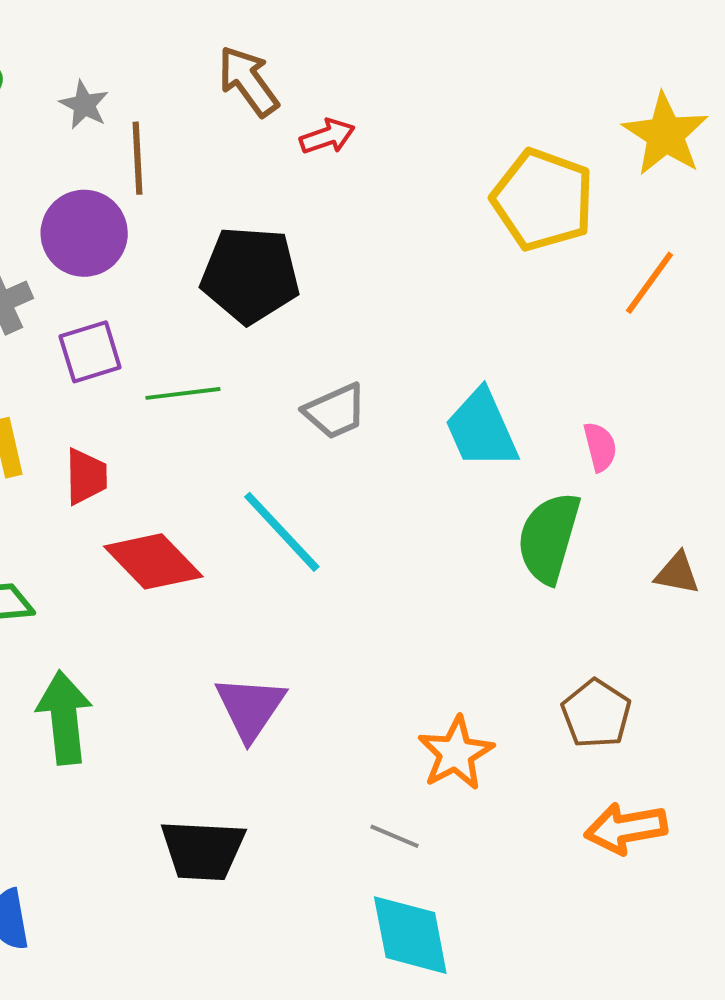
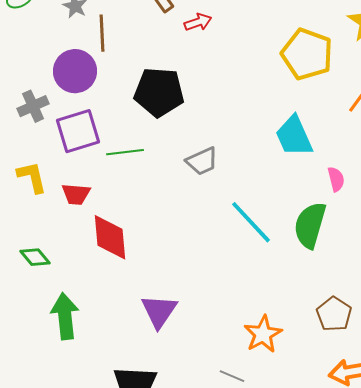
purple square: (90, 352) -> (78, 131), size x1.4
cyan trapezoid: (481, 429) -> (294, 136), moved
red trapezoid: (86, 476) -> (76, 194), turned 96
cyan line: (282, 532) -> (251, 222), moved
red diamond: (153, 561) -> (110, 237), turned 39

